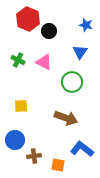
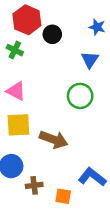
green cross: (18, 60) -> (15, 50), moved
pink triangle: (44, 62) -> (16, 91), moved
yellow square: (21, 106) -> (18, 125), size x1.5
brown arrow: (66, 118) -> (54, 139), moved

